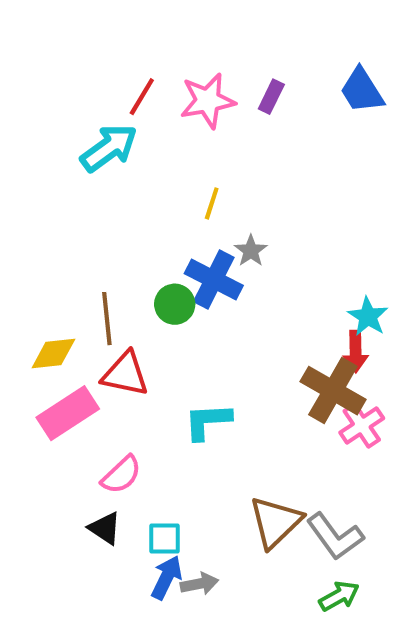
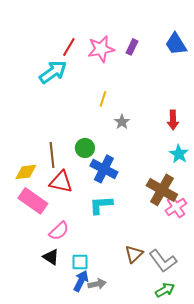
blue cross: (214, 280) -> (104, 169), moved
red arrow: (356, 351) -> (173, 120), moved
pink rectangle: (68, 413) -> (33, 201), turned 68
brown triangle: (275, 522) -> (134, 254), size x0.7

